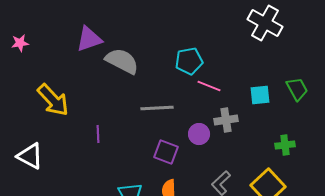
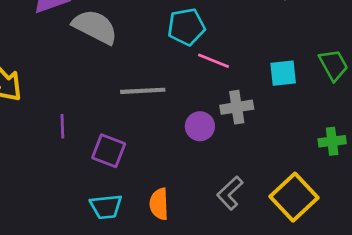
green cross: (285, 145) -> (332, 141), moved
purple square: (166, 152) -> (109, 151), moved

